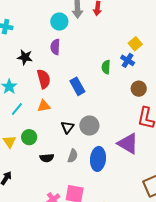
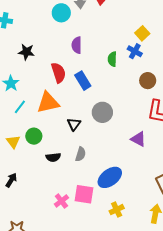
purple semicircle: (55, 47) -> (77, 45), moved
red semicircle: (44, 79) -> (59, 73), moved
orange triangle: (44, 106) -> (48, 103), size x1.6
gray circle: (89, 126) -> (102, 112), moved
purple triangle: (128, 144) -> (138, 139), size x0.7
blue ellipse: (98, 159) -> (110, 177), moved, turned 50

